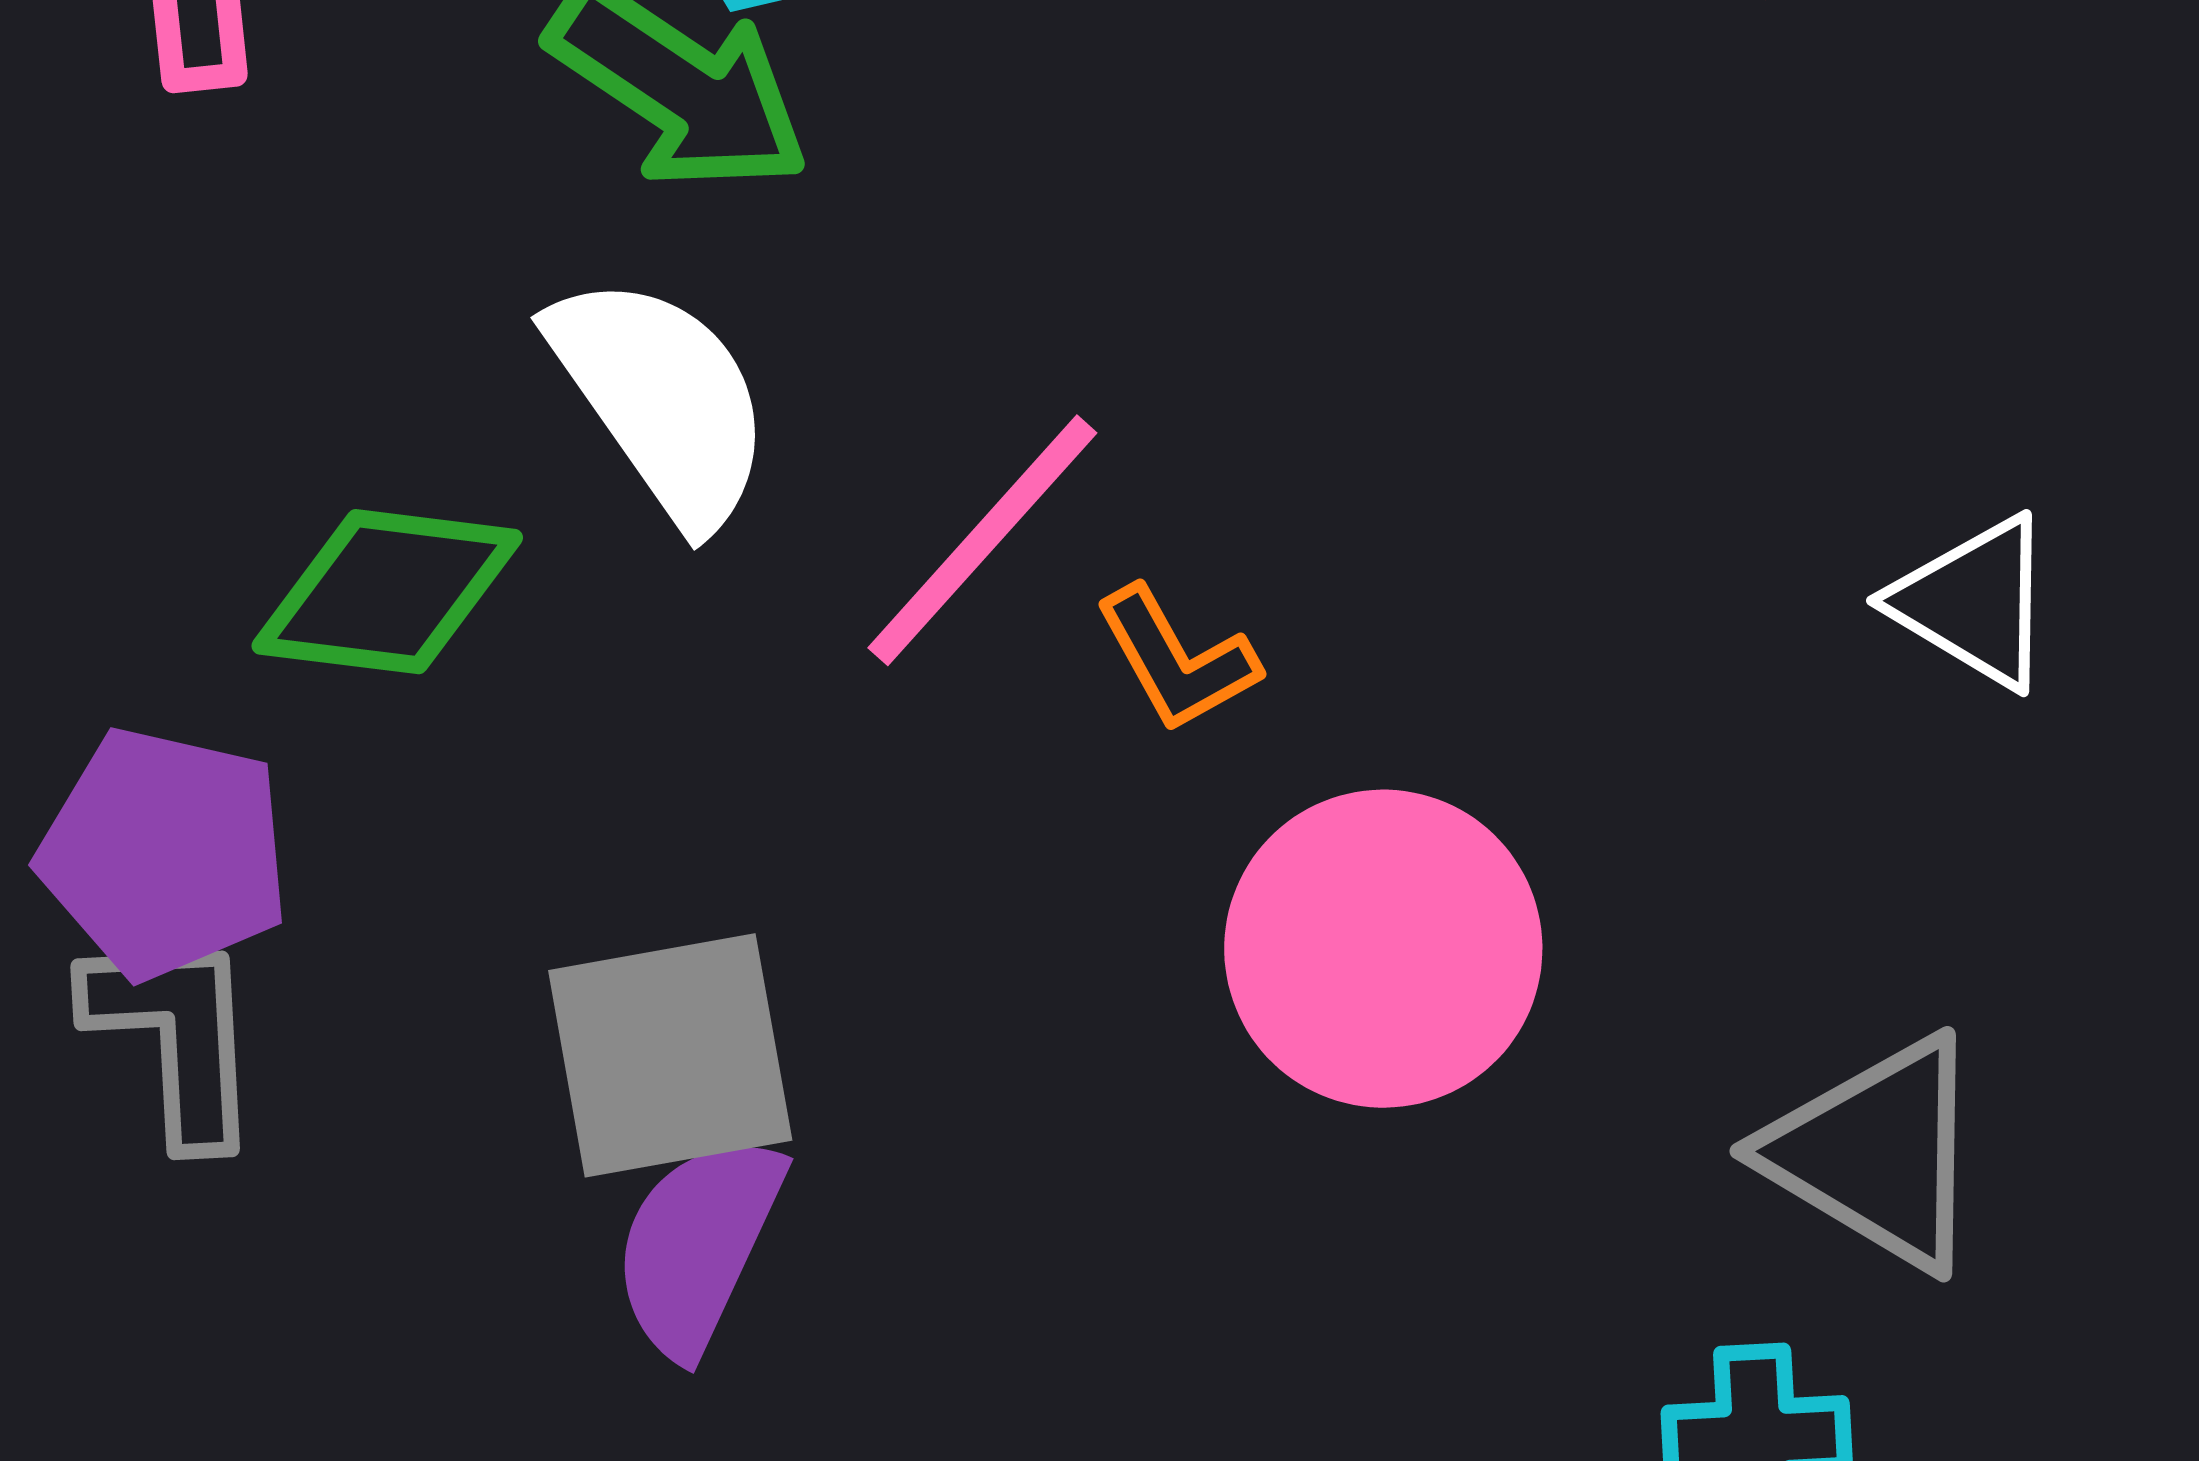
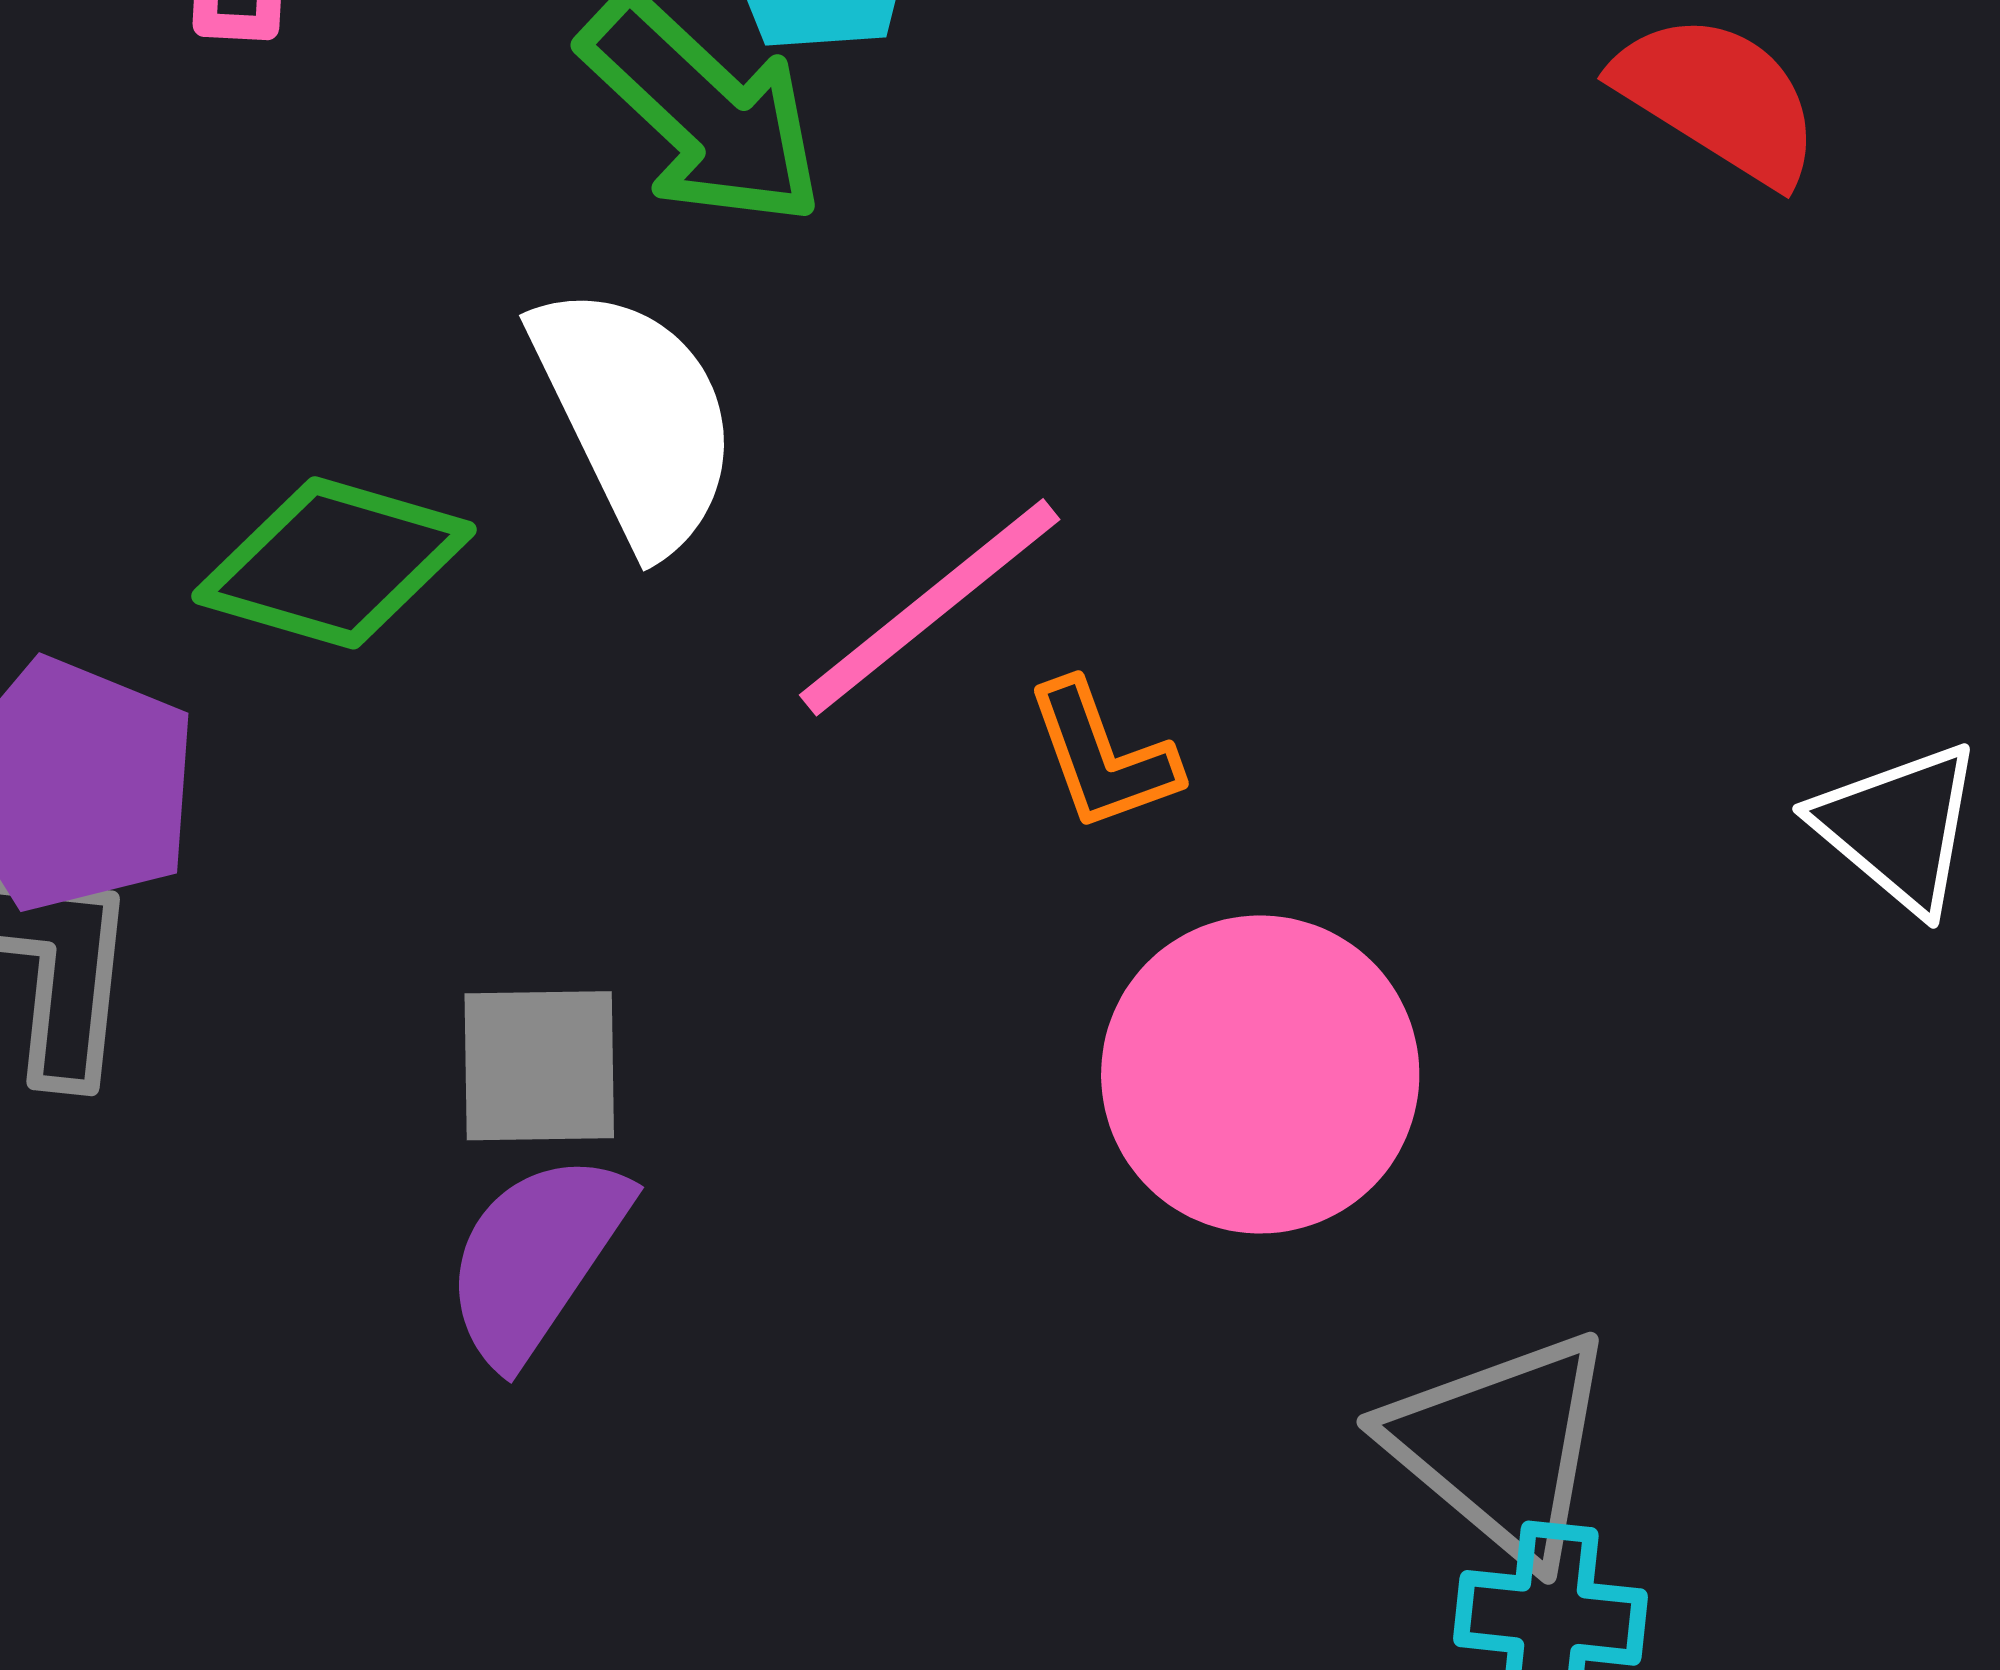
gray square: (670, 1055) -> (539, 1066), size x0.7
gray triangle: (1876, 1153) -> (1501, 1446), moved

